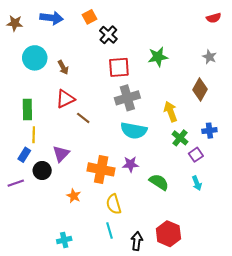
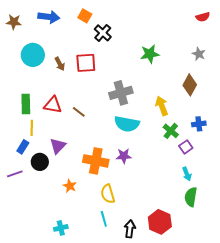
orange square: (89, 17) -> (85, 16), turned -32
red square: (119, 67) -> (86, 63), moved
red triangle: (65, 99) -> (53, 105), moved, turned 36
green semicircle: (159, 182) -> (191, 197), moved, turned -114

